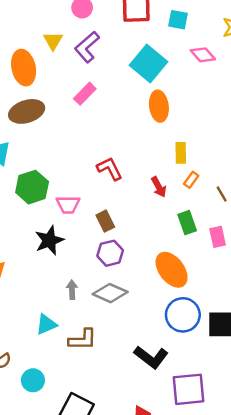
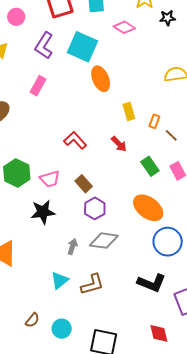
purple L-shape: (87, 47) -> (44, 46), moved
orange rectangle: (191, 180) -> (154, 121), moved
black star: (49, 240) -> (43, 212), turned 30
gray arrow: (72, 290) -> (72, 247), turned 35

